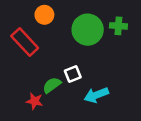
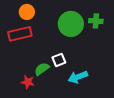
orange circle: (44, 15) -> (27, 12), moved
red rectangle: (25, 42) -> (20, 34), turned -60

